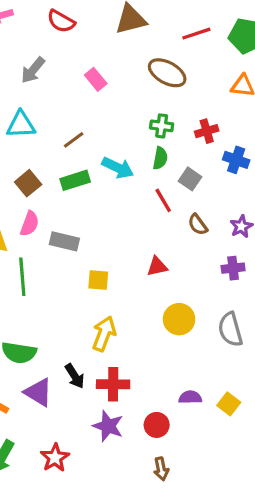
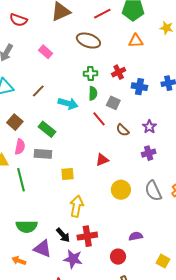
green rectangle: (75, 180) -> (47, 129), moved, turned 66
yellow square: (229, 404) -> (163, 261), moved
purple star: (108, 426) -> (73, 259), moved

